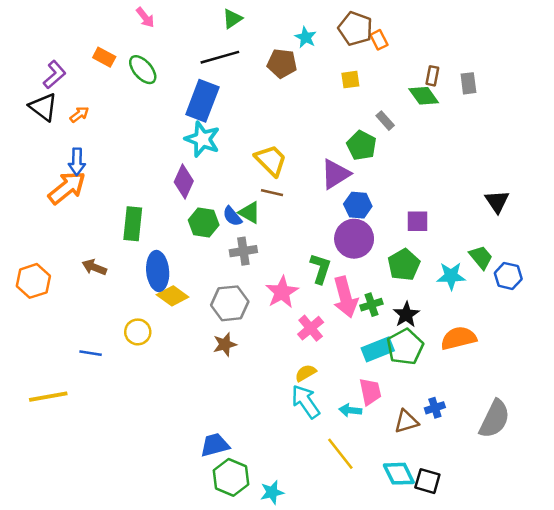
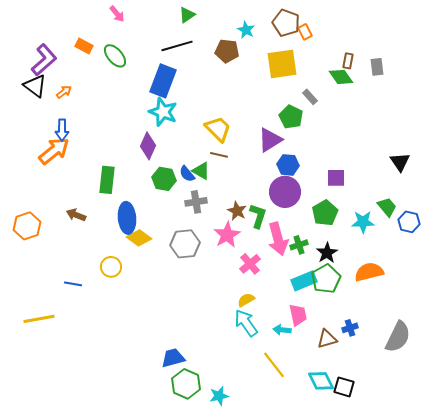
purple L-shape: (54, 75) -> (44, 60), size x1.4
yellow square: (350, 80) -> (282, 64), size x2.0
brown star: (225, 344) -> (237, 211), moved, turned -30

